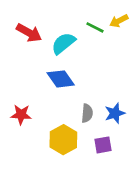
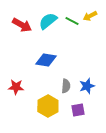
cyan semicircle: (63, 43) -> (48, 21), moved
blue diamond: (61, 79) -> (46, 60), turned -45

